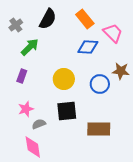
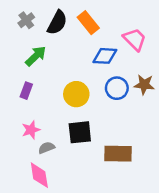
orange rectangle: (85, 19) -> (88, 23), moved
gray cross: (16, 25) -> (26, 20), moved
blue circle: (100, 84) -> (117, 88), moved

